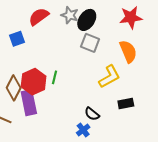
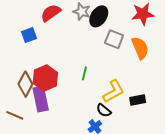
gray square: (90, 43) -> (114, 39), moved
green line: (54, 77) -> (84, 74), moved
yellow L-shape: (109, 77) -> (114, 91), moved

